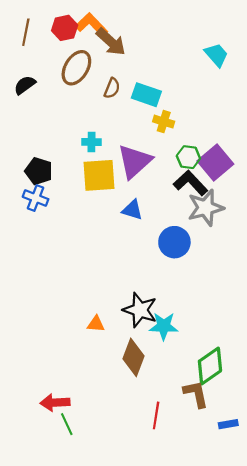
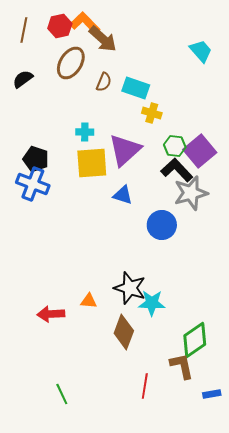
blue cross: (36, 198) -> (33, 184), size x1.4
red arrow: (55, 403) -> (51, 314), moved

